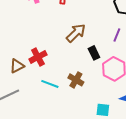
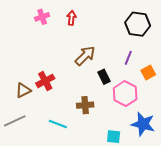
brown cross: (76, 80) -> (85, 105), turned -35
cyan line: (50, 84) -> (58, 124), moved

